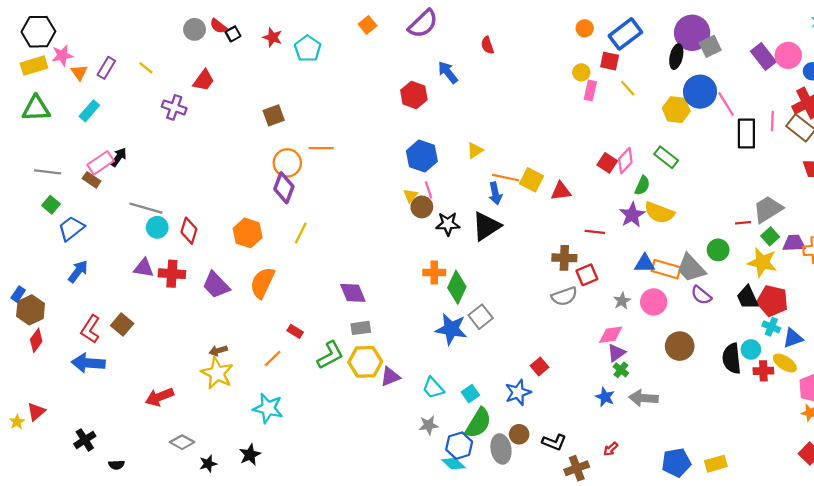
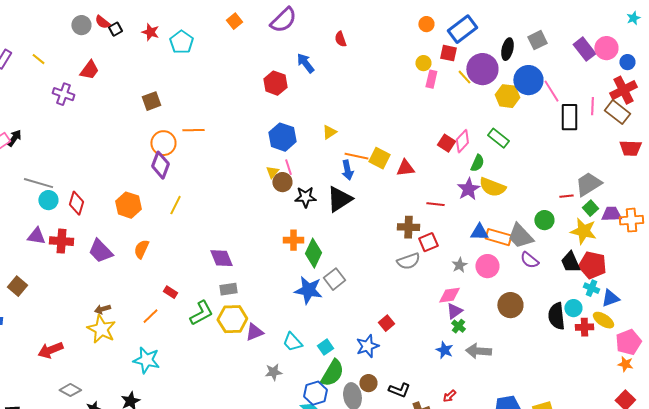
purple circle: (692, 33) -> (482, 69), moved
orange semicircle: (262, 283) -> (141, 249), size x0.7
gray star: (429, 425) -> (273, 372), moved

